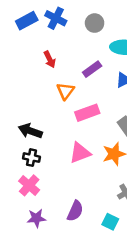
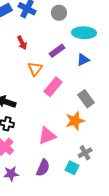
pink rectangle: (87, 113) -> (53, 87), turned -30
pink triangle: (80, 153) -> (47, 136), moved
cyan square: (110, 222) -> (72, 168), moved

